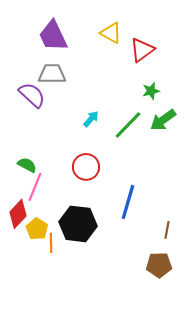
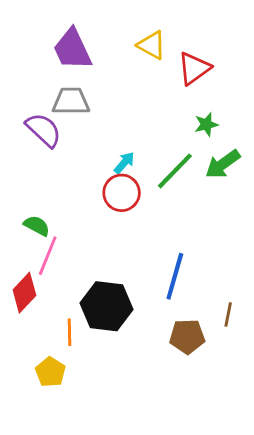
red circle: (86, 167) -> (122, 193), moved
yellow pentagon: (37, 229) -> (50, 372), moved
brown pentagon: (159, 265) -> (187, 336), moved

